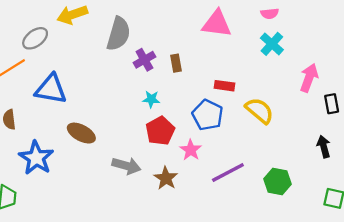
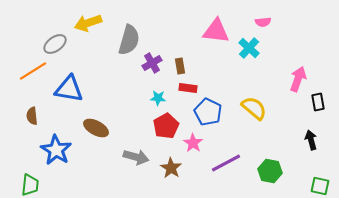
cyan cross: (272, 44) -> (249, 48), moved
red rectangle: (225, 86) -> (188, 88), moved

